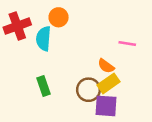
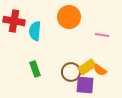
orange circle: (59, 17) -> (69, 17), moved, size x1.5
red cross: (17, 26) -> (14, 21), turned 30
orange semicircle: (106, 66) -> (100, 70), moved

